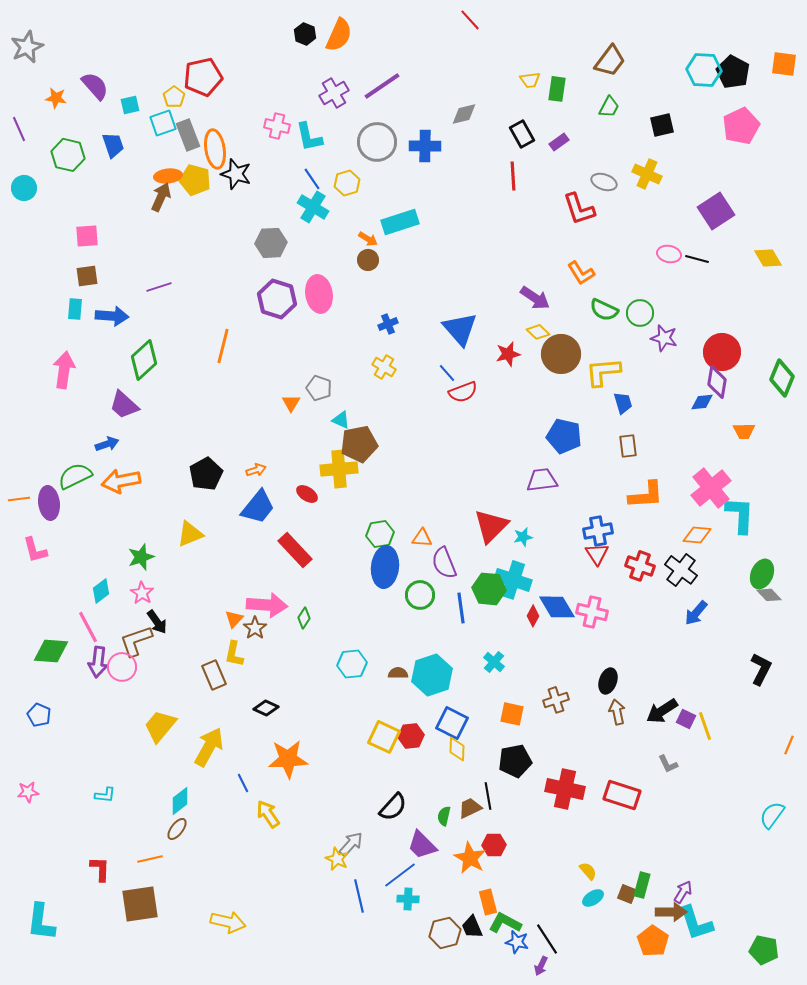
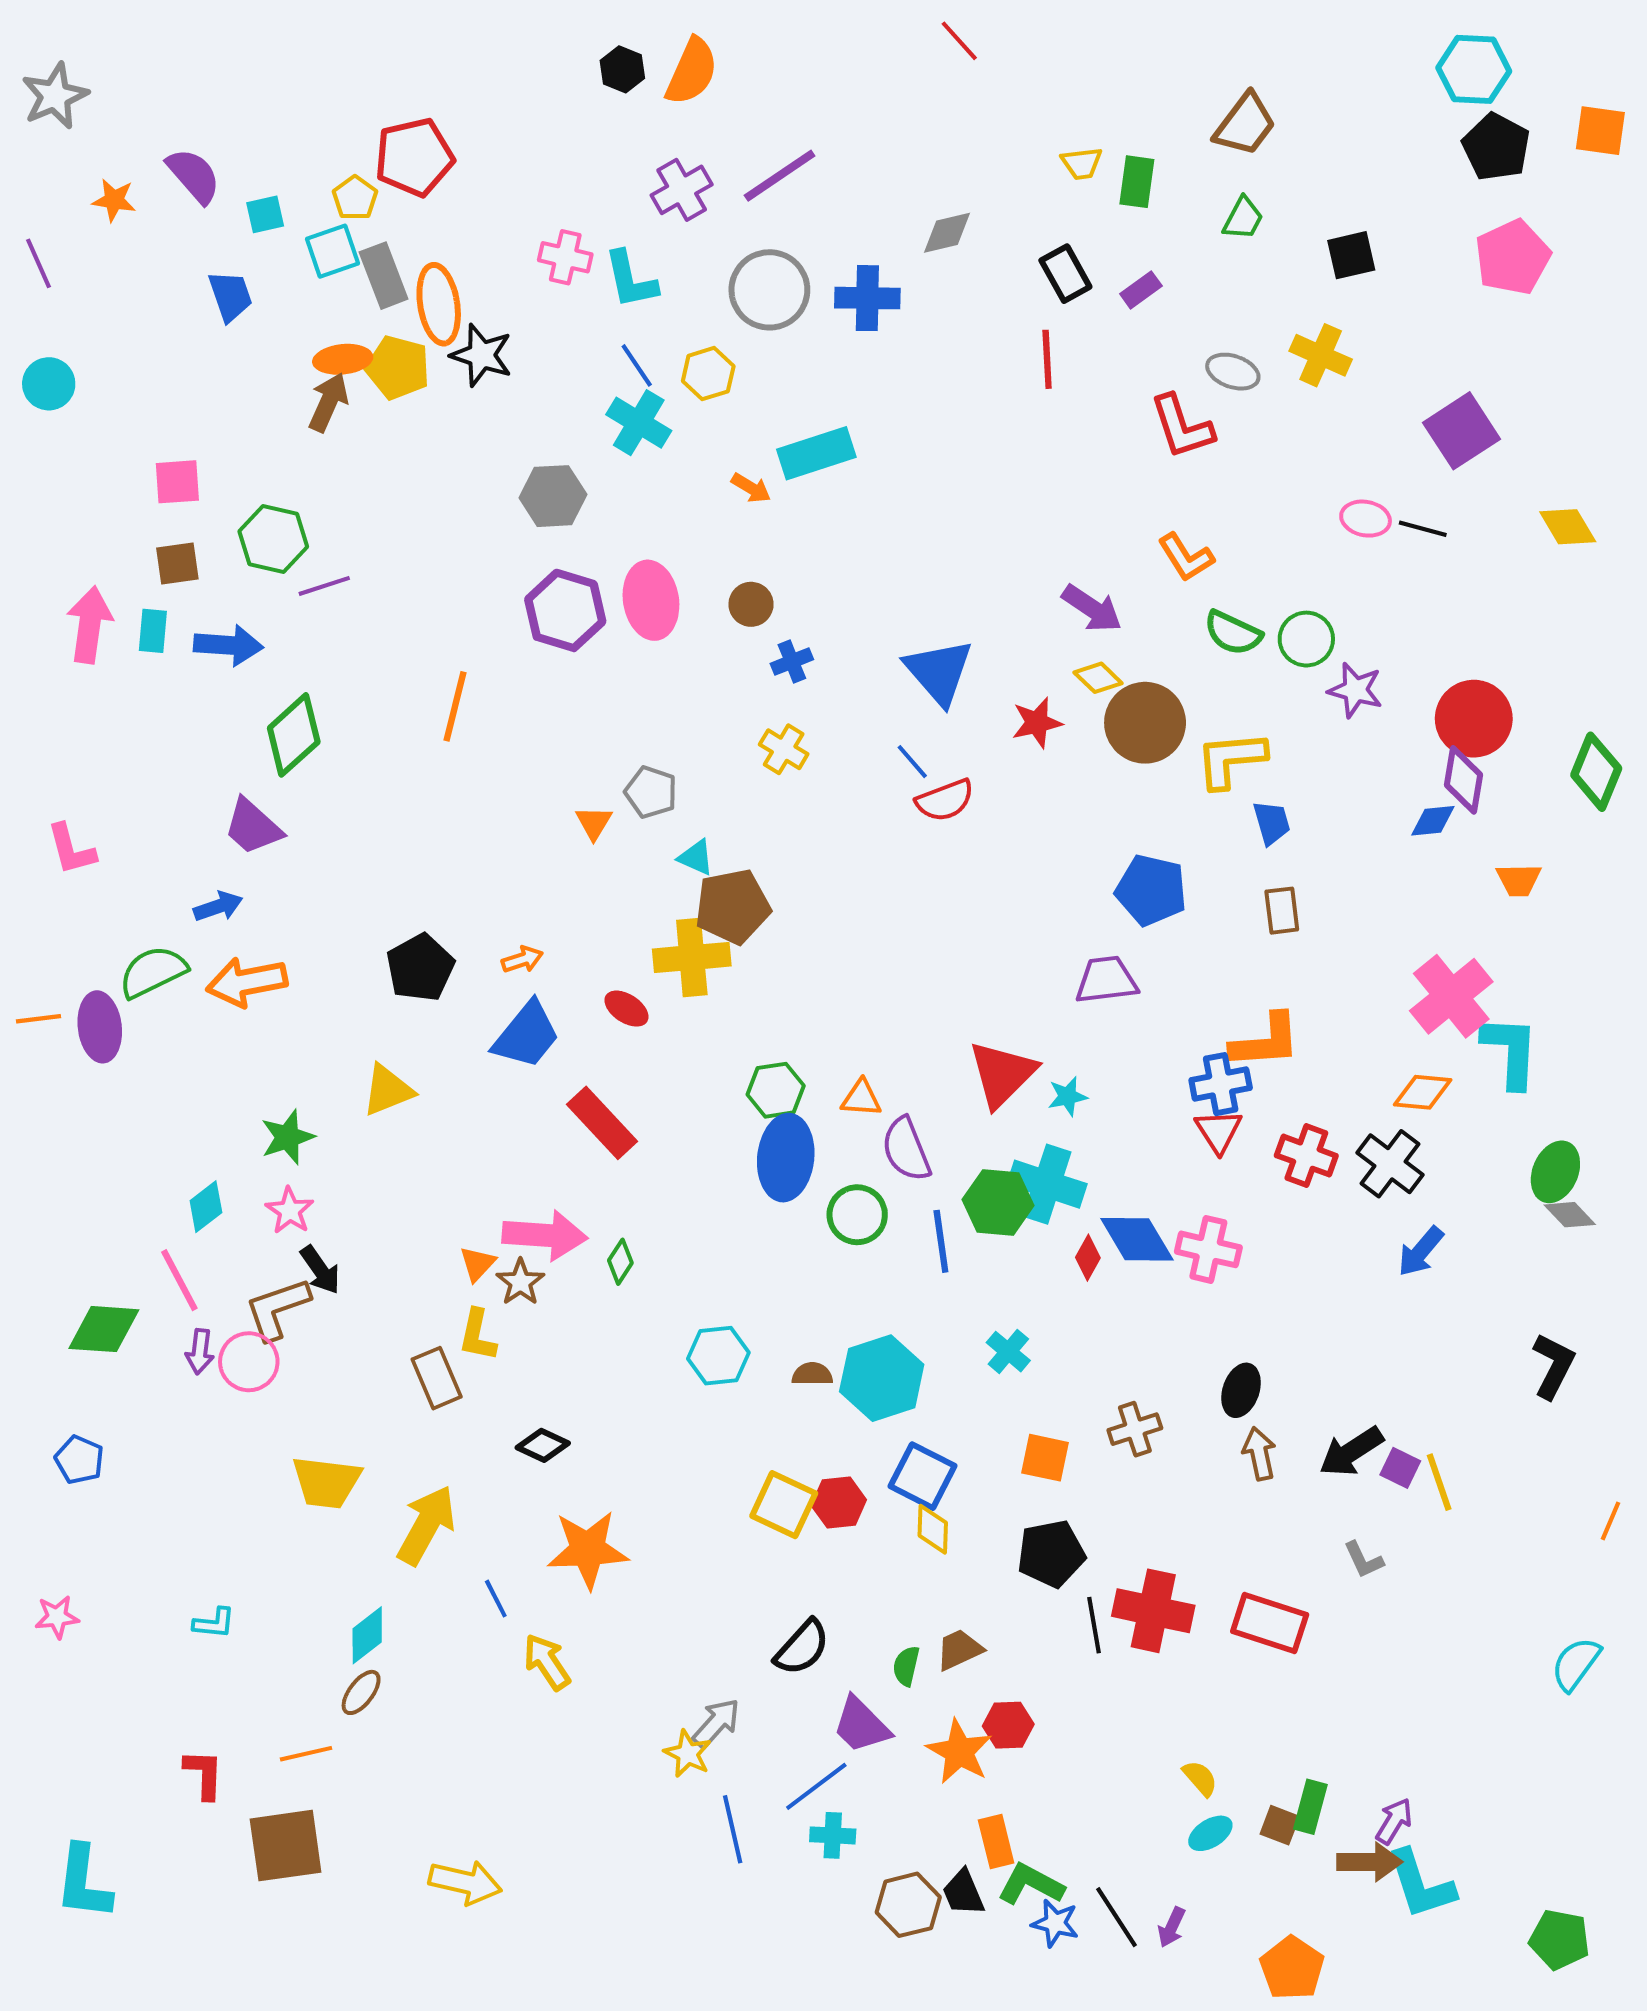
cyan hexagon: (704, 70) -> (1474, 69), moved
green hexagon: (68, 155) -> (273, 539), moved
brown circle: (368, 260) -> (751, 604), moved
pink arrow: (64, 370) -> (90, 625), moved
orange L-shape: (646, 495) -> (1266, 1041), moved
pink L-shape: (35, 550) -> (71, 849), moved
purple arrow: (98, 662) -> (200, 1352), size x0.7
yellow trapezoid: (160, 726) -> (326, 1482), turned -123
black line: (488, 796) -> (1094, 1625), moved
orange pentagon: (653, 941) -> (1292, 1968), moved
purple arrow: (541, 966) -> (1172, 1927), moved

